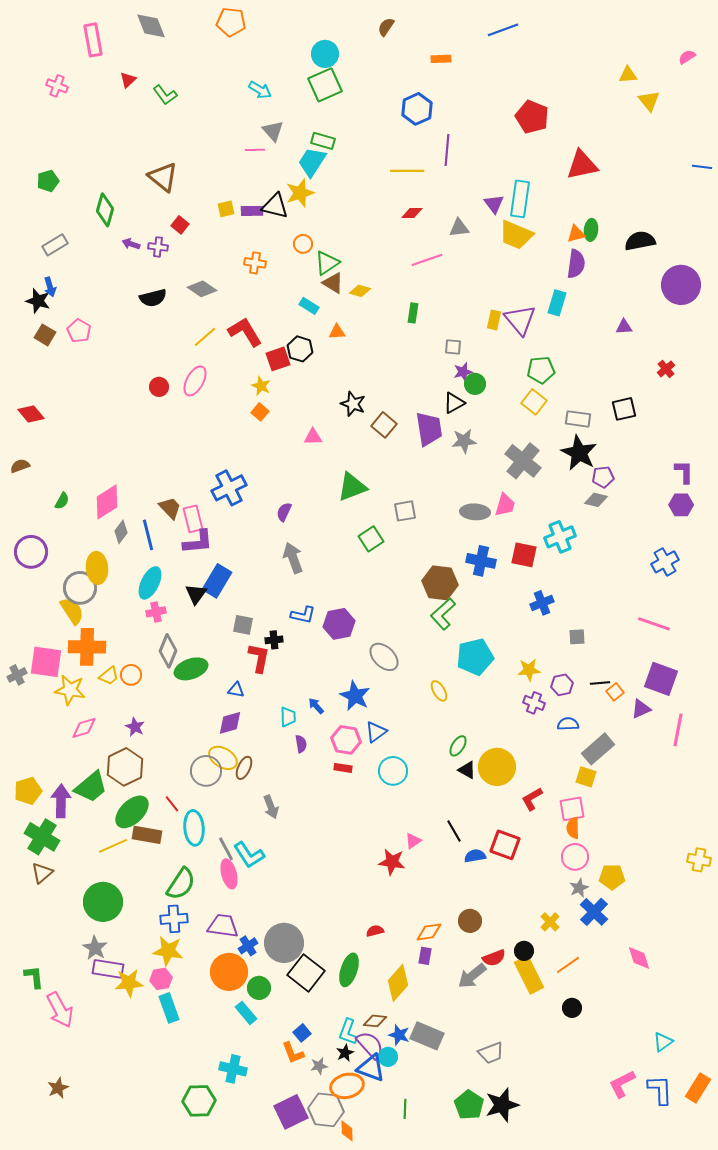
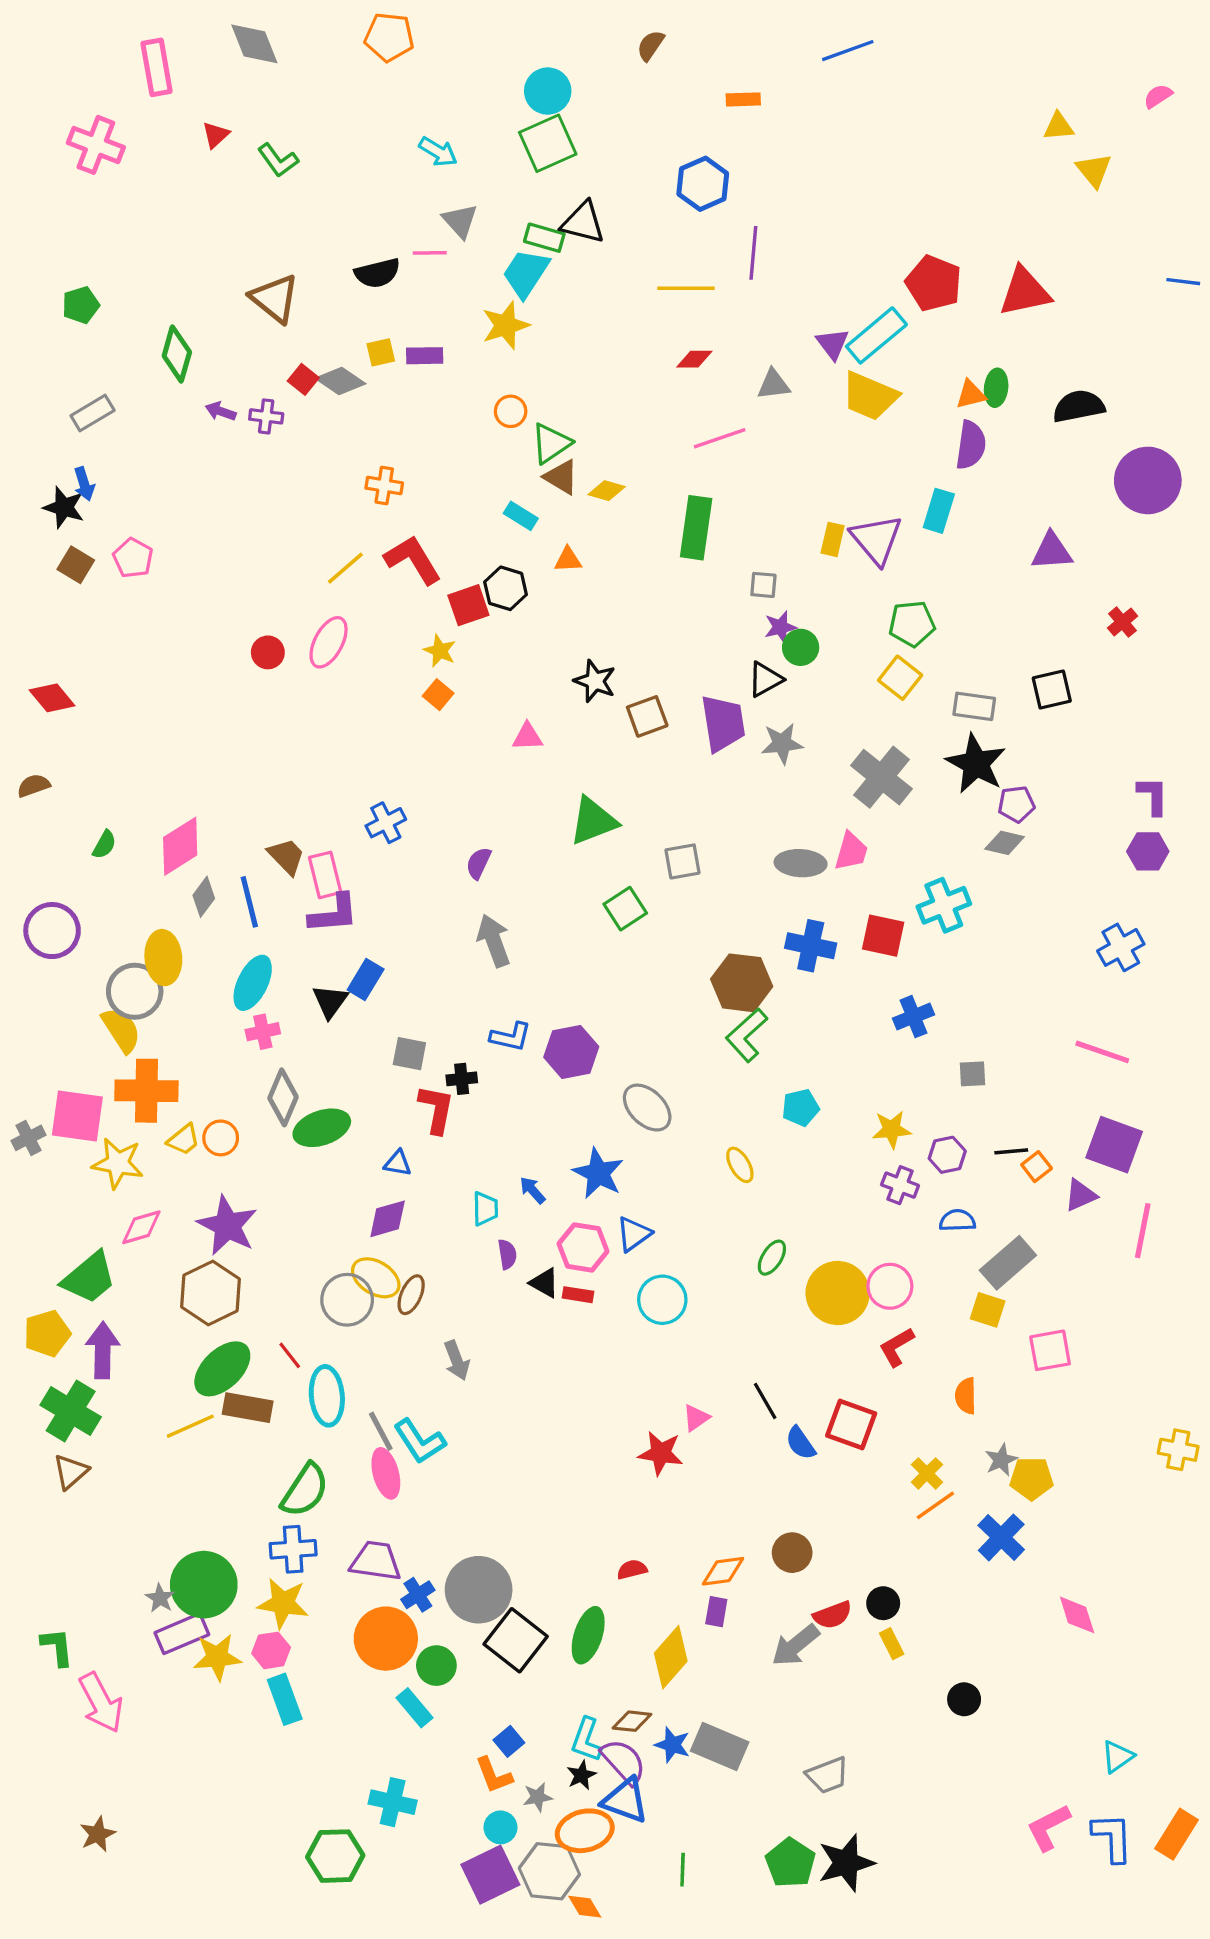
pink cross: (57, 86) -> (96, 145), size x1.5
red pentagon: (532, 117) -> (934, 283), moved
red triangle: (582, 165) -> (1025, 292), moved
cyan rectangle: (520, 199) -> (876, 335), turned 42
black triangle: (275, 206) -> (583, 223), moved
orange cross: (255, 263) -> (384, 486), moved
gray diamond: (202, 289) -> (340, 381), moved
black semicircle: (153, 298) -> (377, 273), moved
green rectangle: (413, 313) -> (696, 528), size x1.8
purple triangle: (624, 327) -> (1052, 551), size x1.5
brown square: (384, 425) -> (647, 716), turned 30
blue cross: (229, 488) -> (386, 823), size x0.7
blue rectangle: (217, 581) -> (366, 979), size x0.7
cyan pentagon: (475, 657) -> (801, 1108), size x0.6
purple star: (135, 727) -> (227, 1226), size x1.8
black triangle: (467, 770) -> (544, 1283), moved
green trapezoid: (91, 787) -> (89, 1278), moved
pink square: (572, 809) -> (1050, 1350), moved
blue semicircle: (475, 856) -> (801, 1443), turned -115
pink circle: (575, 857) -> (890, 1286), moved
gray star: (579, 888) -> (1001, 1460), moved
green circle: (103, 902) -> (204, 1585), moved
yellow cross: (550, 922) -> (927, 1473), moved
gray star: (95, 948) -> (160, 1598), size x0.7
orange line: (568, 965) -> (935, 1505), moved
purple rectangle: (108, 969) -> (182, 1634), turned -32
yellow rectangle: (529, 975) -> (892, 1644), size x0.5
cyan circle: (388, 1057) -> (500, 1827), moved
orange diamond: (347, 1131) -> (585, 1907), turned -30

